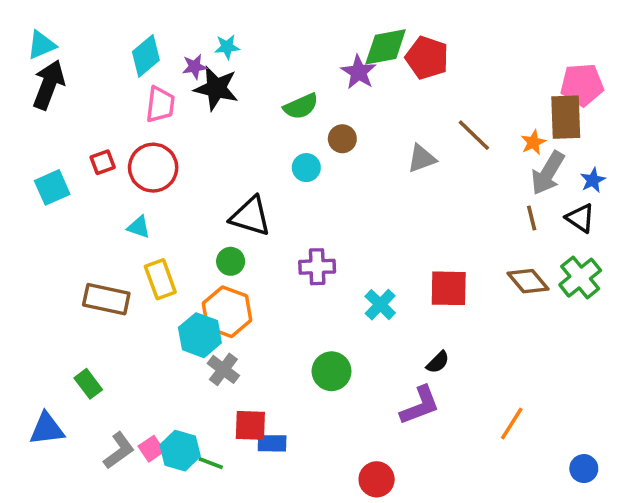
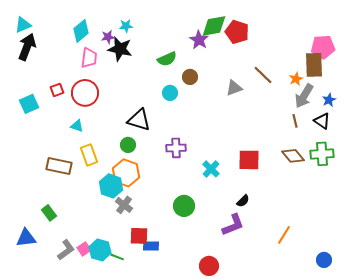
green cross: (580, 278) -> (322, 154), turned 35

